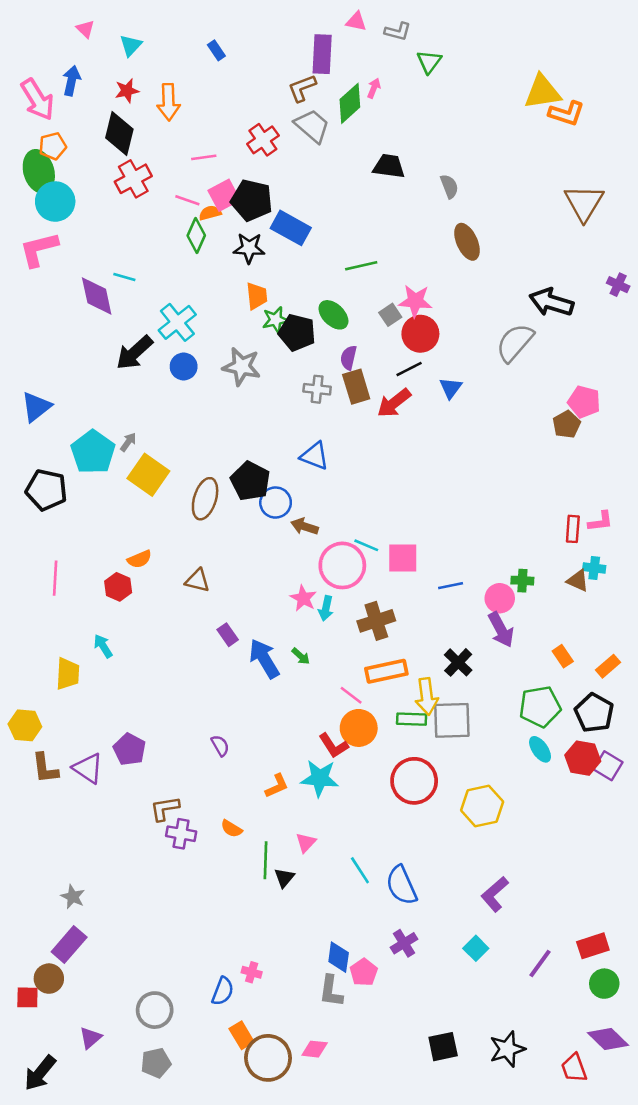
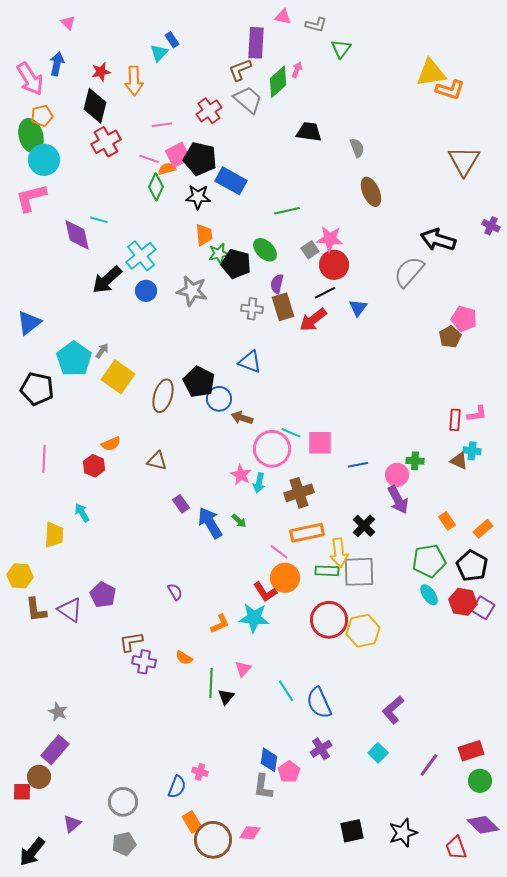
cyan triangle: (131, 45) -> (159, 53), moved
yellow hexagon: (482, 806) -> (363, 631), moved

